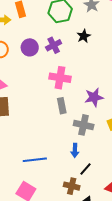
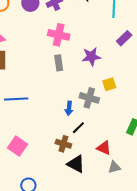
gray cross: (84, 125) -> (89, 98), moved
blue line: (35, 160) -> (16, 99), moved

